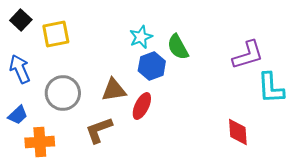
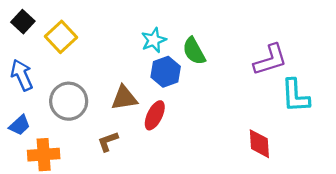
yellow square: (56, 34) -> (61, 37), turned -32
brown L-shape: (99, 130) -> (108, 141), size x0.7

